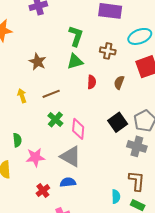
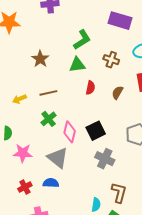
green L-shape: (76, 36) -> (82, 40), turned 30
yellow arrow: (22, 96) -> (19, 99), moved, turned -104
black square: (118, 122) -> (96, 131), moved
gray cross: (137, 146) -> (105, 159), moved

